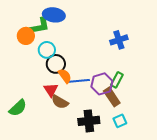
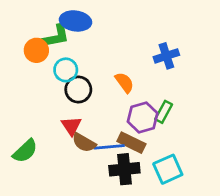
orange semicircle: (65, 76) -> (124, 83), moved
blue line: (79, 81) -> (109, 147), moved
brown rectangle: (112, 97) -> (131, 143), moved, turned -30
cyan square: (120, 121) -> (168, 169), size x1.5

